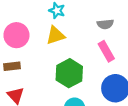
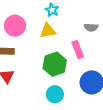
pink rectangle: (106, 51) -> (78, 50), moved

